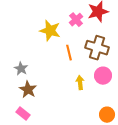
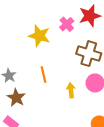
orange line: (69, 53) -> (44, 75), moved

